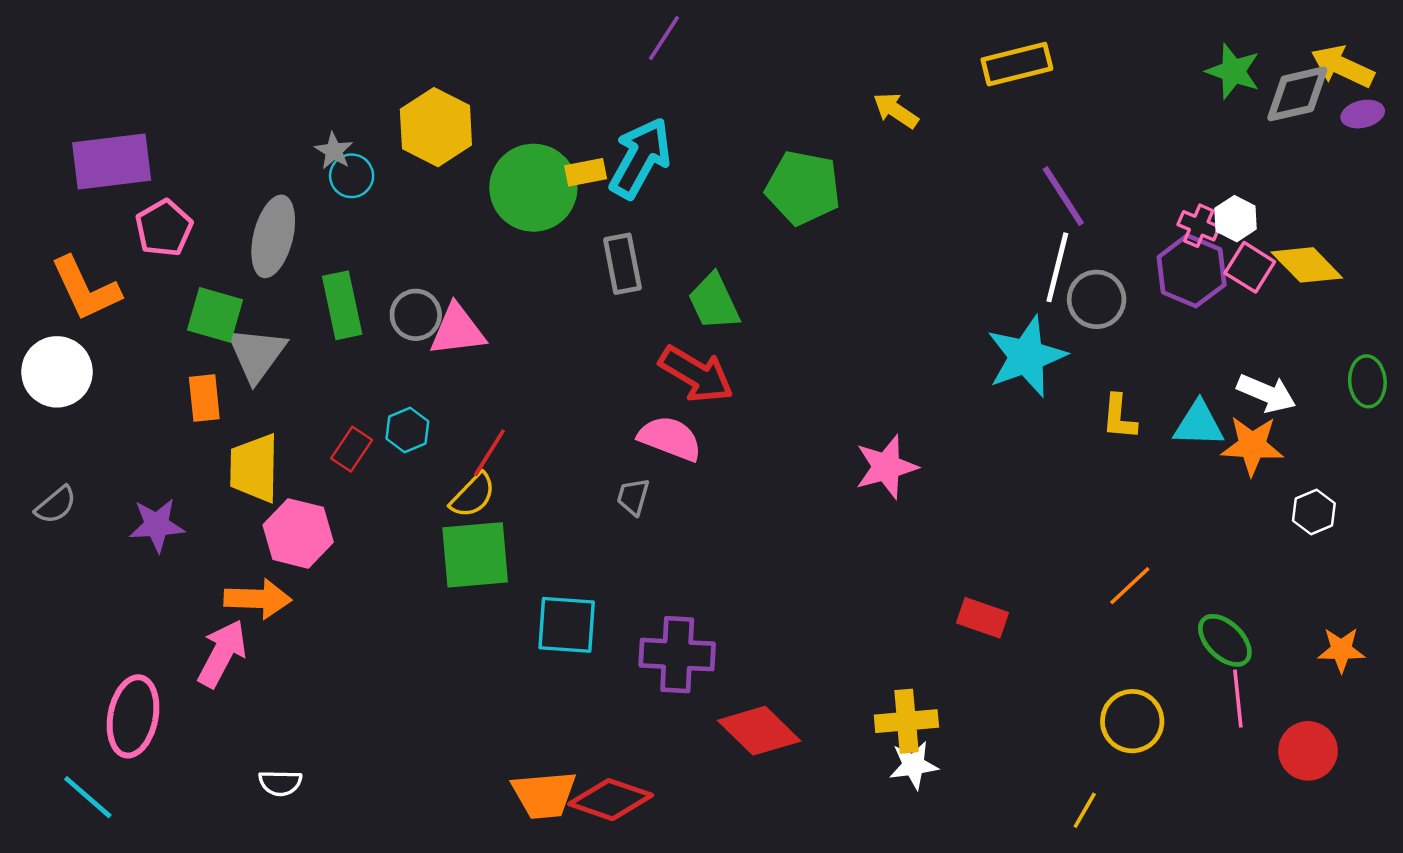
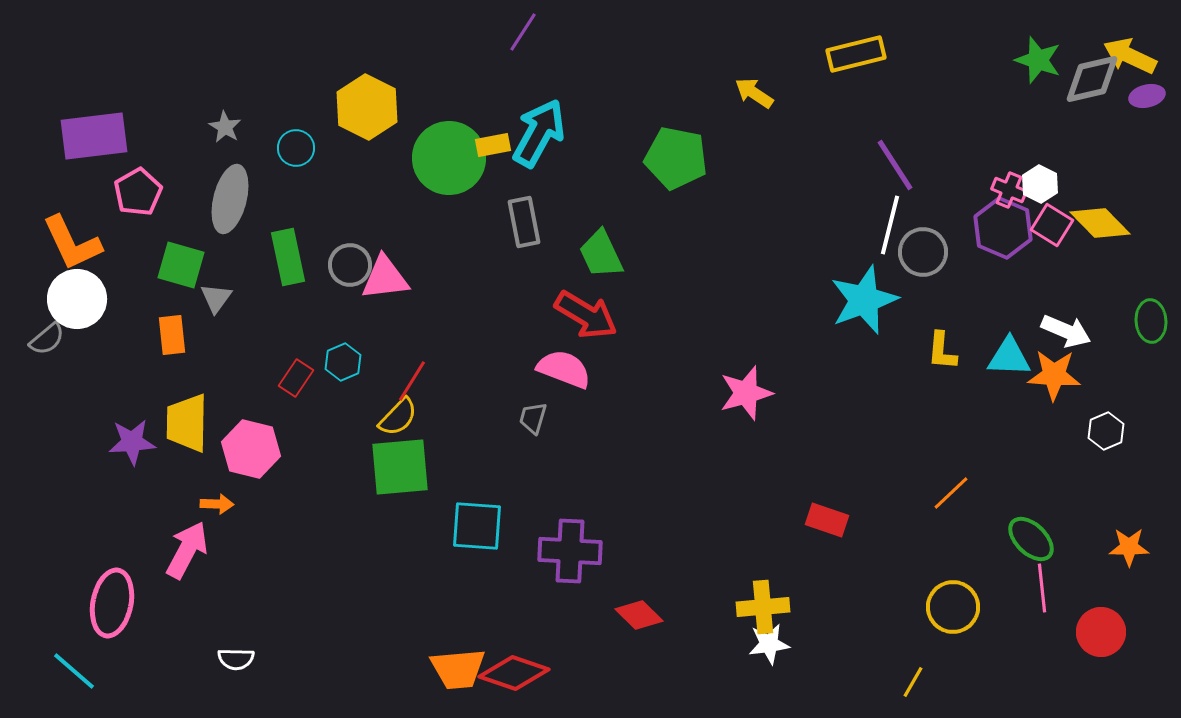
purple line: (664, 38) -> (523, 32), moved
gray star: (334, 151) -> (225, 127), moved
gray triangle: (257, 354) -> (216, 298), size x0.6
white circle: (57, 372) -> (77, 299), moved
yellow trapezoid: (254, 468) -> (187, 423), moved
gray semicircle: (56, 505) -> (47, 339), moved
orange arrow: (258, 599) -> (217, 504), size x0.6
red diamond: (759, 731) -> (639, 615), size x0.7

